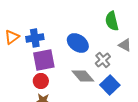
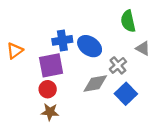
orange triangle: (12, 37) -> (15, 51), moved
blue cross: (35, 38) -> (62, 40), moved
gray diamond: (83, 76) -> (95, 84), turned -60

